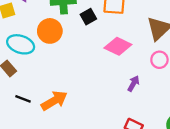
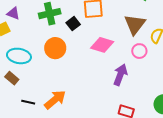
orange circle: (50, 31) -> (55, 48), moved
purple arrow: (133, 84) -> (120, 75), size x1.5

